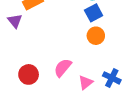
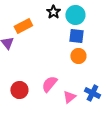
blue square: (94, 13) -> (76, 36), turned 35

